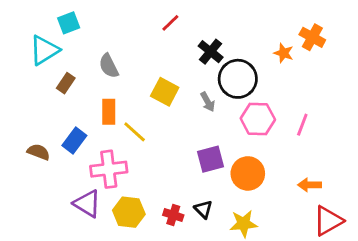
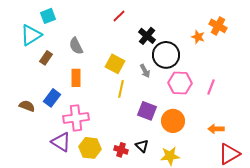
yellow line: (135, 132) -> (121, 89), moved, turned 60
purple square: (211, 159) -> (147, 111), turned 36

